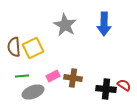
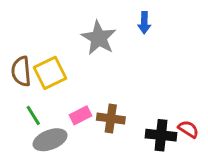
blue arrow: (104, 24) -> (144, 23), moved, size x0.6
green line: (22, 76) -> (33, 115), turned 64

